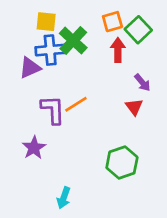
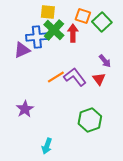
yellow square: (46, 22) -> (48, 12), moved
orange square: (112, 22) -> (83, 16), turned 35
red arrow: (118, 50) -> (73, 33), moved
purple L-shape: (53, 110) -> (75, 77), moved, turned -35

